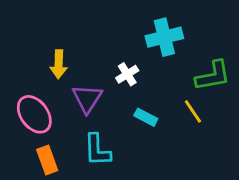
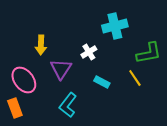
cyan L-shape: (97, 150) -> (68, 105), turned 40
orange rectangle: (47, 160) -> (15, 108), moved

